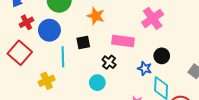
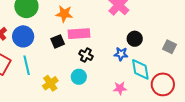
pink rectangle: (123, 41) -> (79, 34), moved
cyan line: (63, 57) -> (27, 65), moved
yellow cross: (47, 81) -> (50, 83), moved

